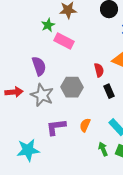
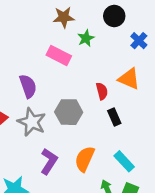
green star: (48, 25) -> (86, 38), moved
orange semicircle: (85, 125) -> (85, 159), size x1.5
purple L-shape: (56, 127) -> (49, 161), turned 130

